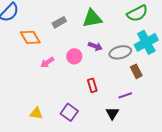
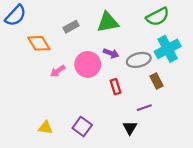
pink circle: (74, 56) -> (88, 64), size x1.5
red rectangle: (92, 85) -> (115, 87), moved

